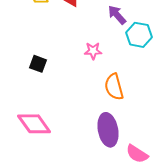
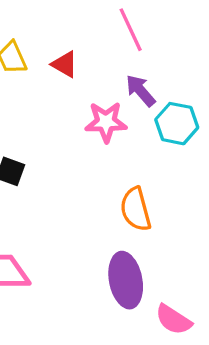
pink star: (93, 51) -> (106, 122), moved, size x1.4

